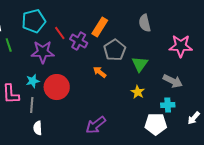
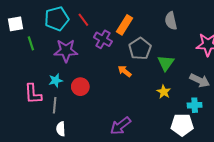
red line: (60, 33) -> (83, 20), moved
red circle: (57, 87) -> (80, 87), size x0.7

